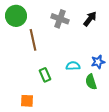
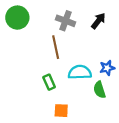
brown line: (33, 40) -> (56, 47), moved
cyan semicircle: (73, 66) -> (80, 72), size x1.5
orange square: (27, 101) -> (61, 111), moved

